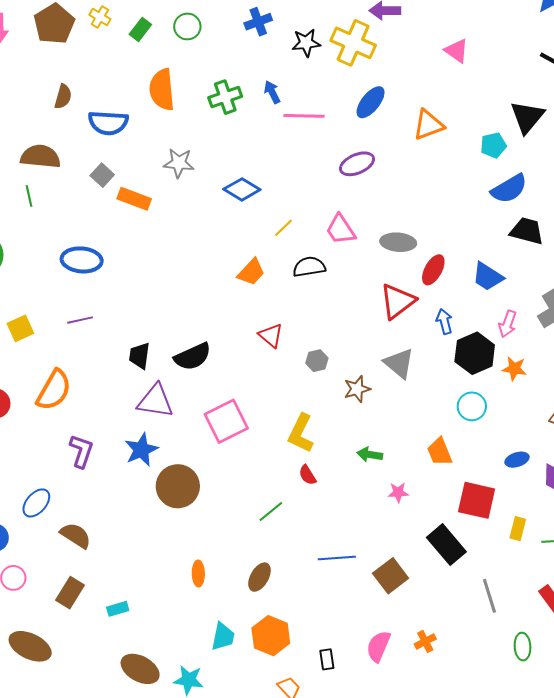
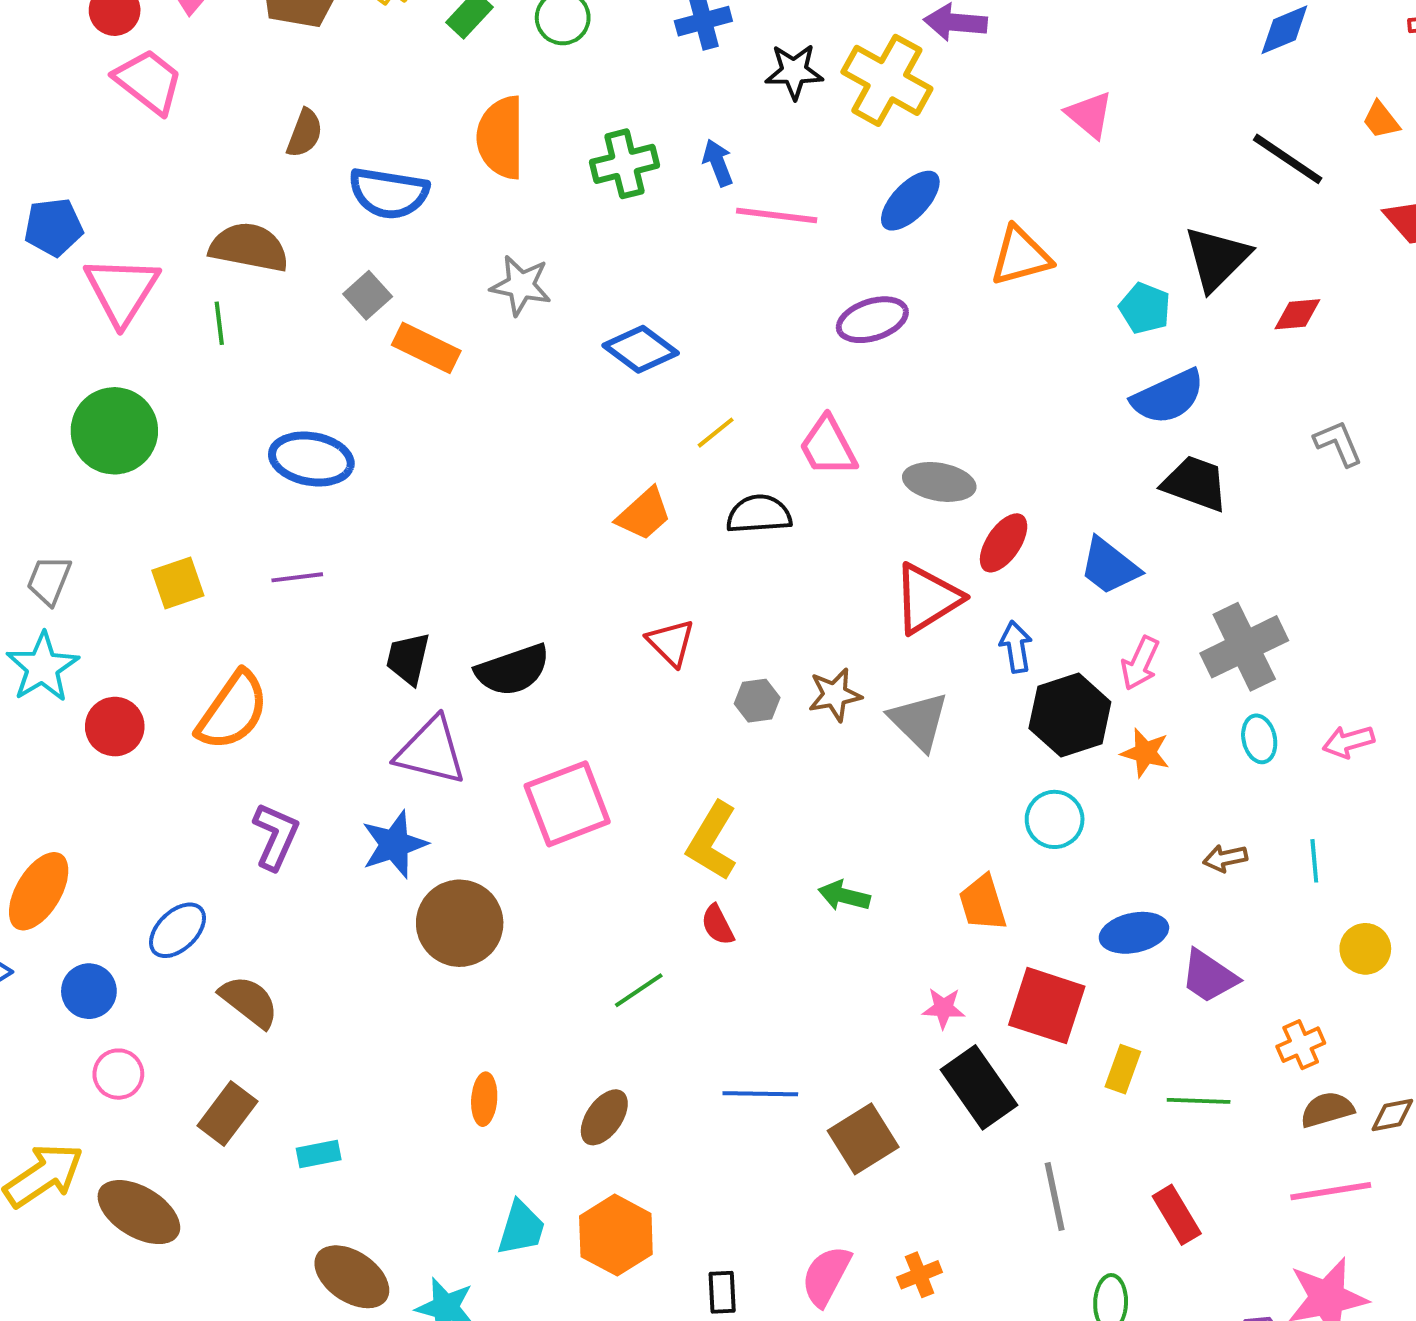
cyan pentagon: (493, 145) -> (1145, 308), turned 30
brown star: (357, 389) -> (835, 695), moved
blue ellipse: (517, 460) -> (1134, 933), size x1.4
pink star: (398, 492) -> (943, 1008), moved

